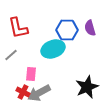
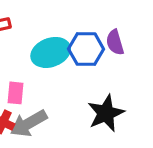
purple semicircle: (90, 28) -> (115, 42), moved
blue hexagon: (67, 30) -> (86, 49), moved

